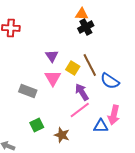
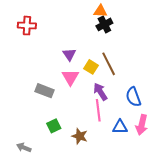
blue semicircle: (110, 81) -> (133, 97), moved, turned 36
pink line: (80, 110) -> (98, 110), turned -60
pink arrow: (114, 115) -> (142, 125), moved

